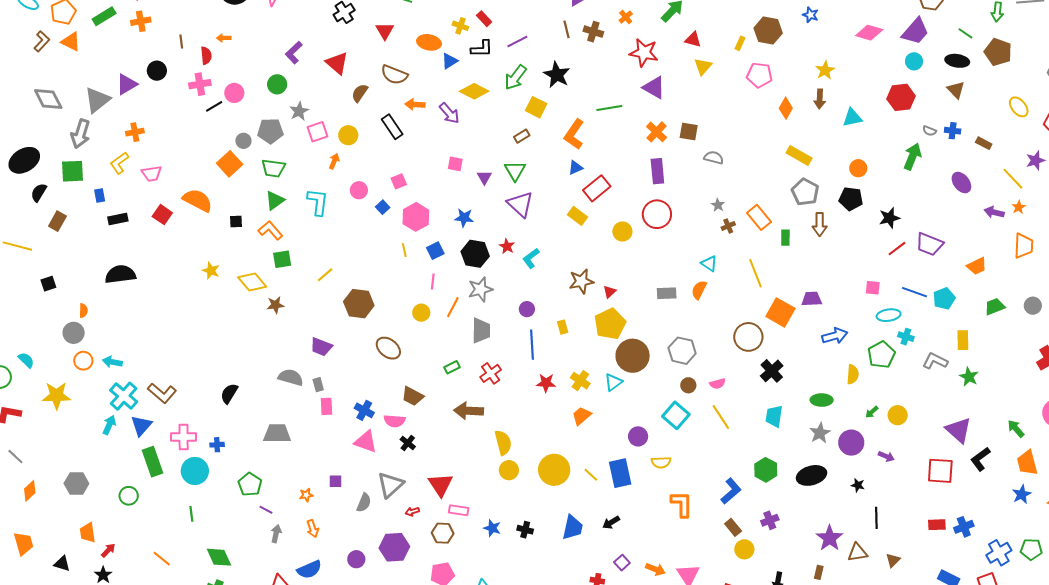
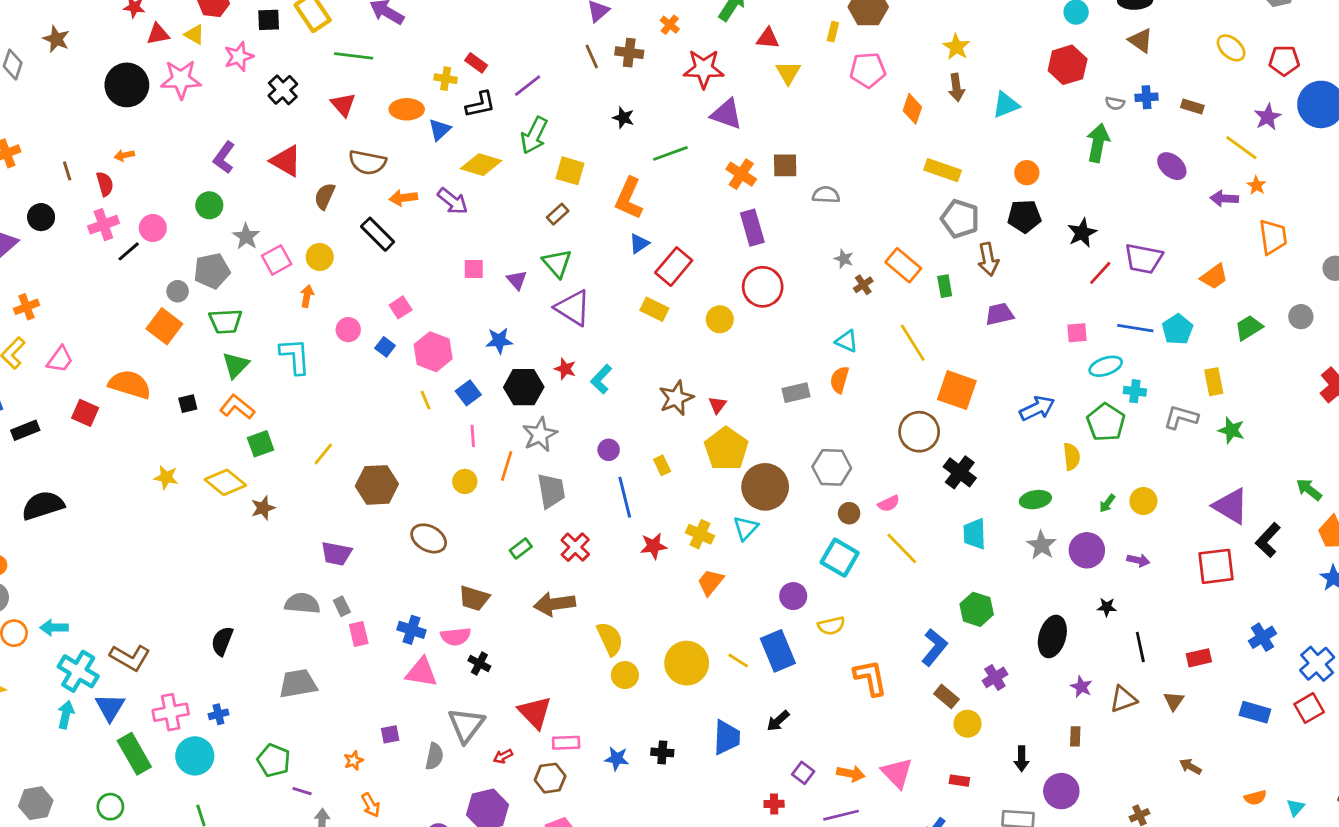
black star: (557, 75) -> (623, 118), moved, size x0.6
pink trapezoid: (152, 174) -> (60, 359), turned -35
purple trapezoid: (812, 299) -> (999, 314), moved
black ellipse: (811, 475) -> (1052, 636), moved, turned -48
red rectangle: (937, 525) -> (1199, 658), moved
purple star: (830, 538) -> (1081, 687), size x0.6

